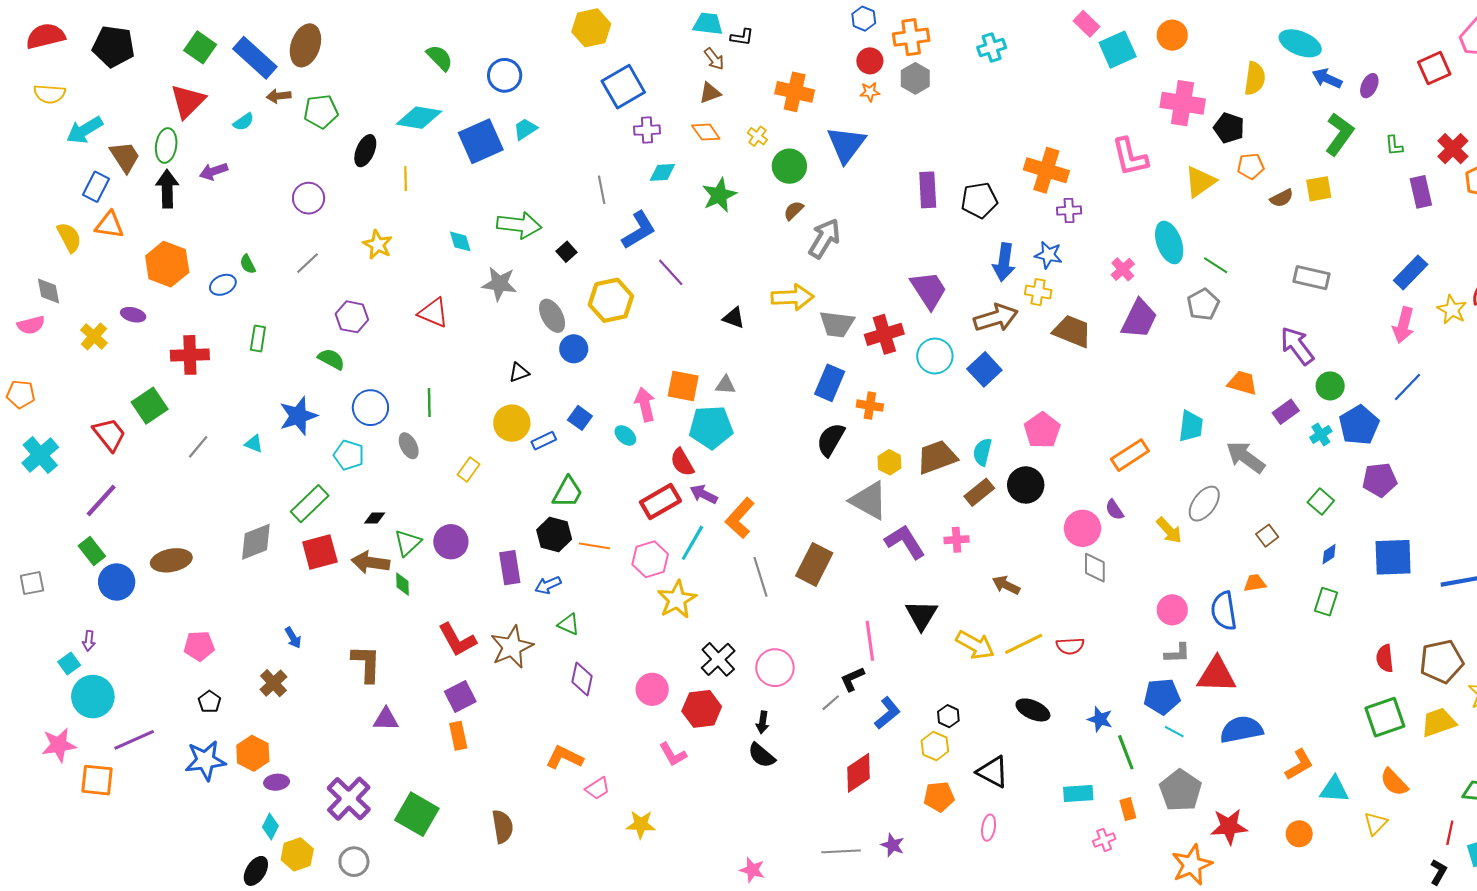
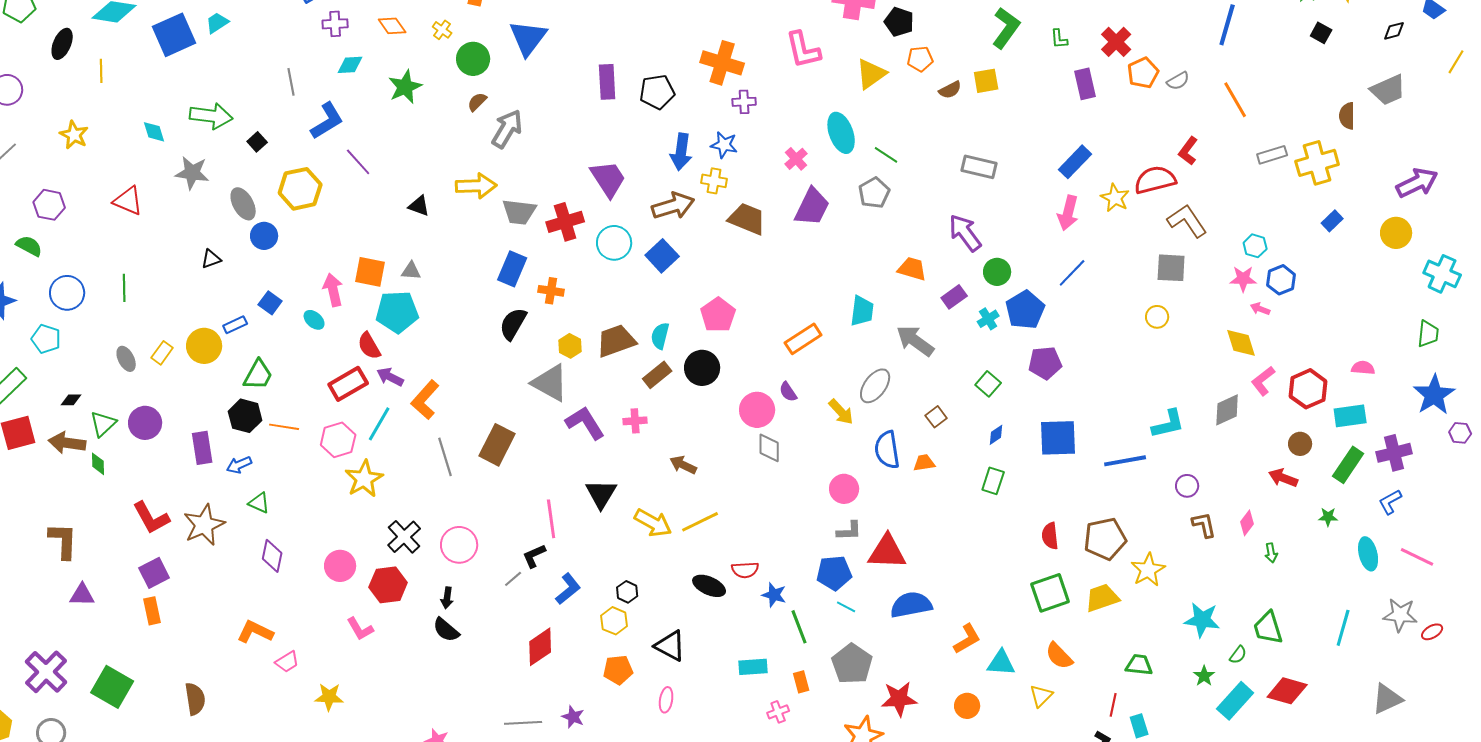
yellow circle: (512, 423) -> (204, 346), moved
gray ellipse: (409, 446) -> (126, 359), moved
blue semicircle: (1224, 611) -> (887, 450), moved
red semicircle: (1070, 646) -> (745, 570), moved

